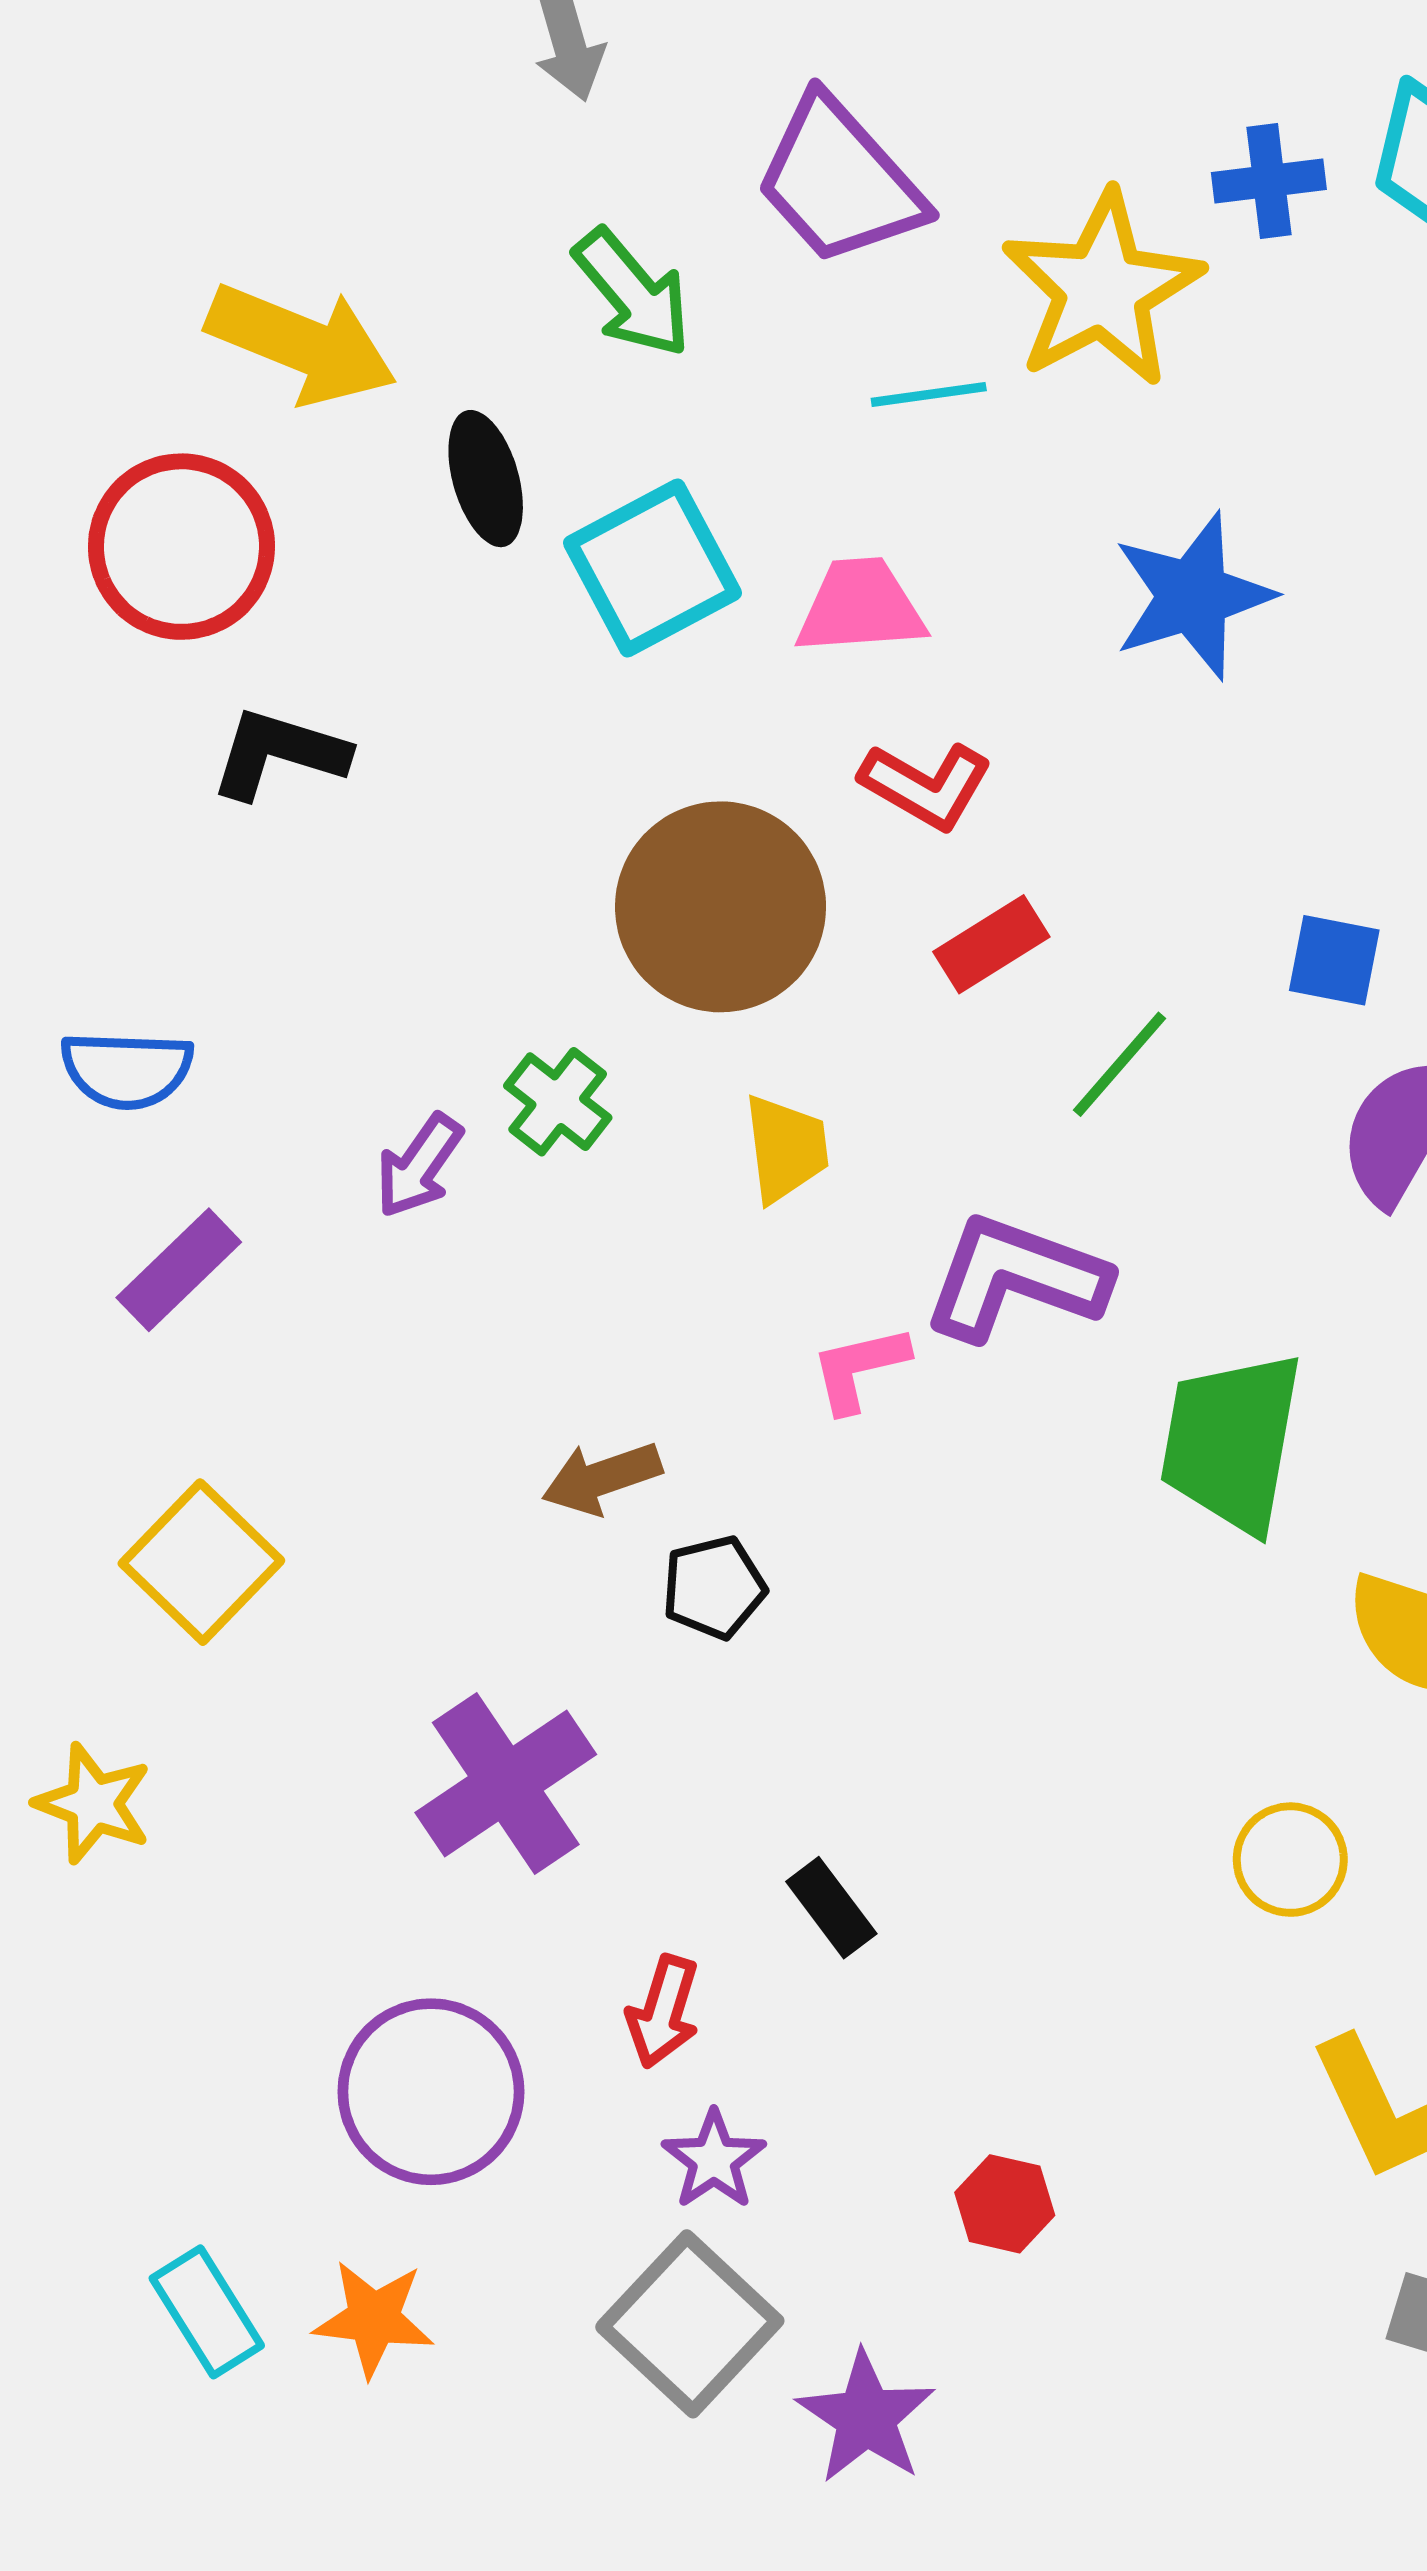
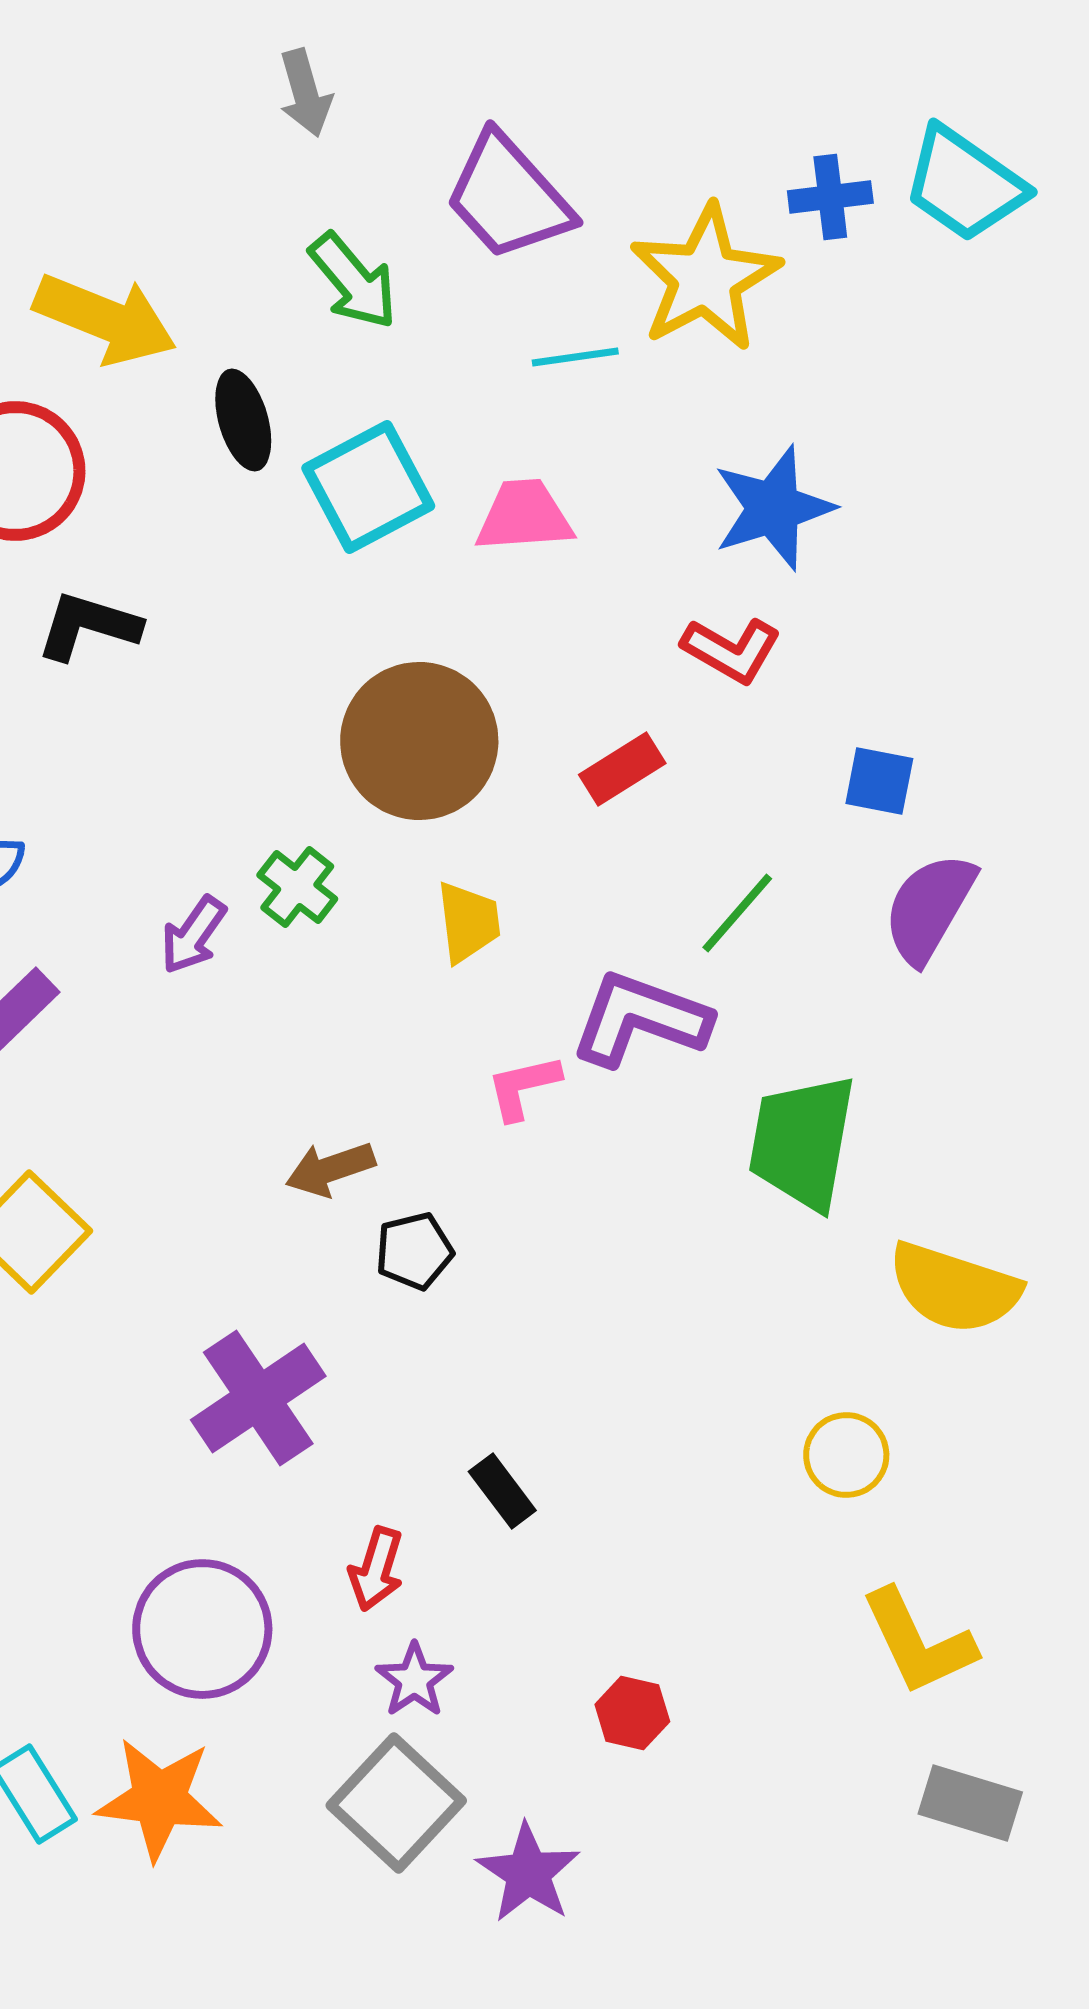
red L-shape: (926, 785) -> (731, 650), moved
green line: (1119, 1064) -> (737, 913), moved
orange star: (374, 2319) -> (159, 1799), size x1.4

